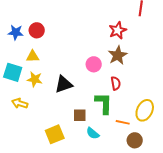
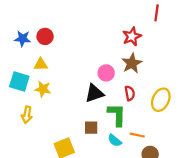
black triangle: (64, 84) -> (94, 93), moved
yellow arrow: (20, 103) -> (27, 115), turned -98
yellow ellipse: (145, 110) -> (161, 100), moved
cyan semicircle: (93, 133) -> (115, 140), moved

